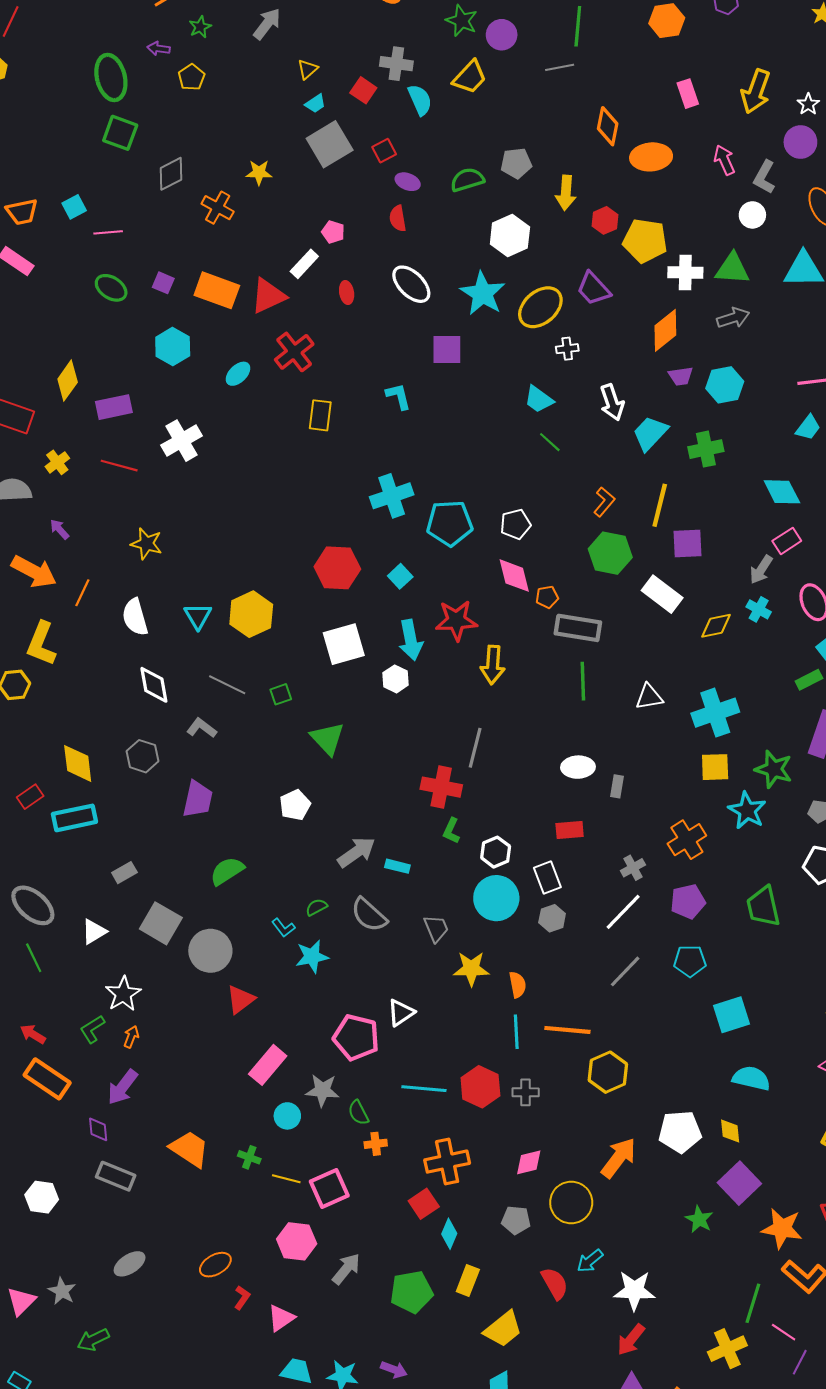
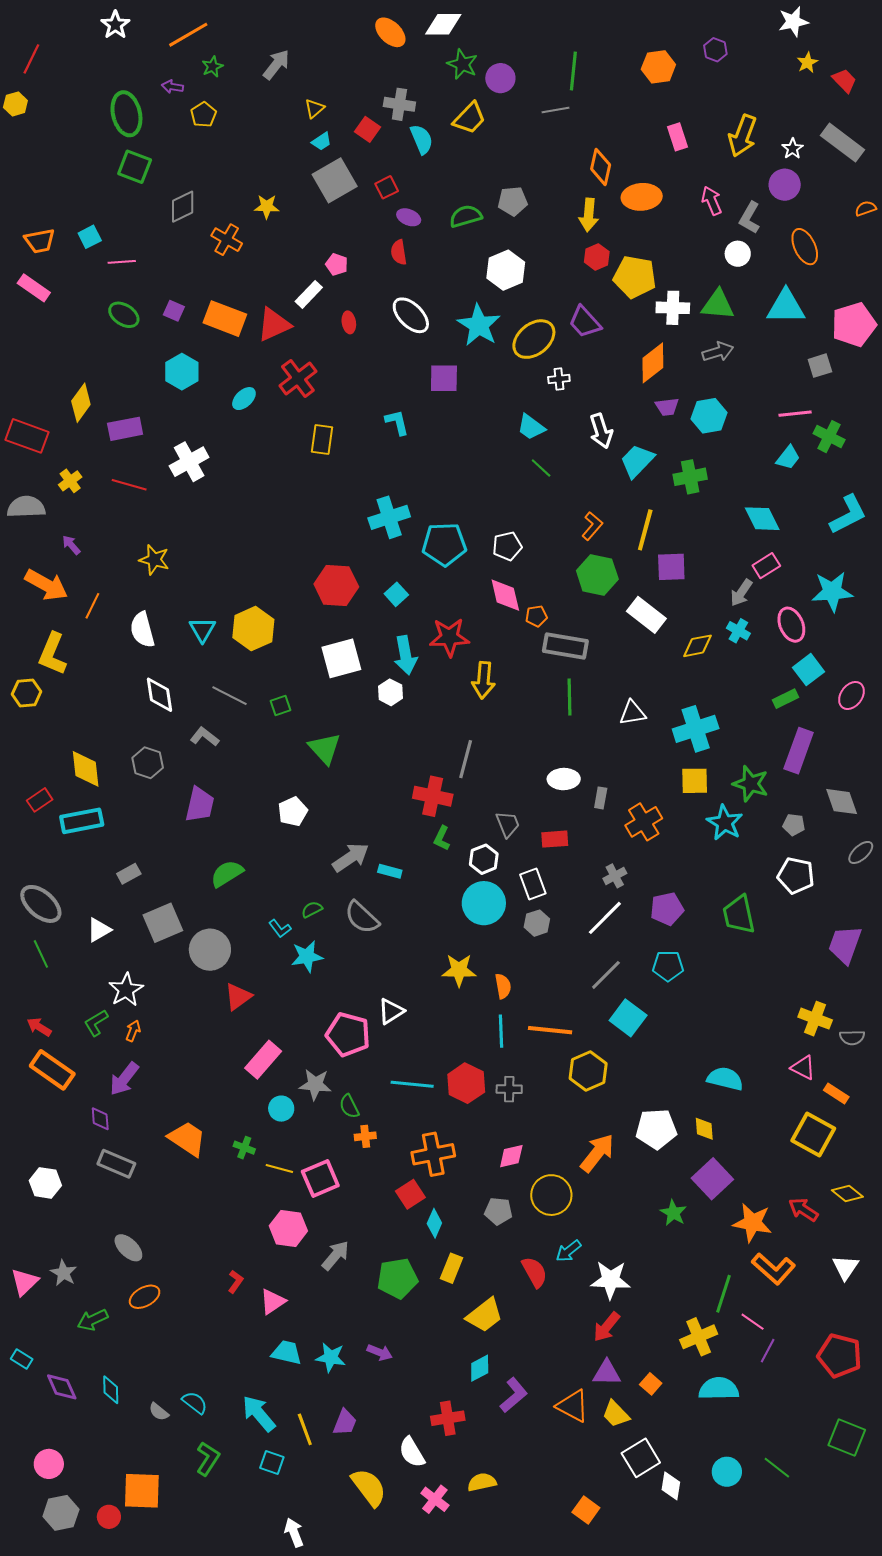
yellow arrow: (566, 193) -> (589, 215), moved
orange cross: (687, 840) -> (644, 822), moved
gray square: (161, 923) -> (163, 923), turned 36
gray trapezoid: (436, 928) -> (508, 824), moved
cyan square: (732, 1015) -> (628, 1018), moved, turned -36
gray ellipse: (130, 1264) -> (128, 1248), turned 76
orange ellipse: (215, 1265) -> (145, 1297), moved

